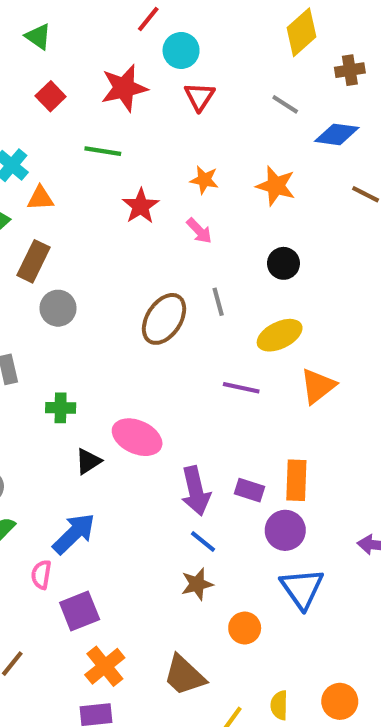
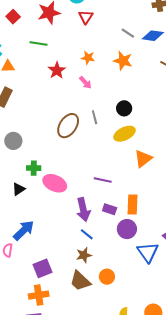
gray line: (285, 104) -> (128, 33), moved
black circle: (283, 263) -> (124, 108), moved
gray circle: (58, 308) -> (13, 141), moved
purple line: (241, 388) -> (103, 180), moved
green cross: (61, 408) -> (34, 168), moved
black triangle: (88, 461) -> (19, 189), moved
blue triangle: (302, 588) -> (148, 252), moved
purple square: (80, 611) -> (42, 268), moved
orange cross: (105, 666) -> (39, 295), turned 30
brown trapezoid: (184, 675) -> (80, 281), moved

